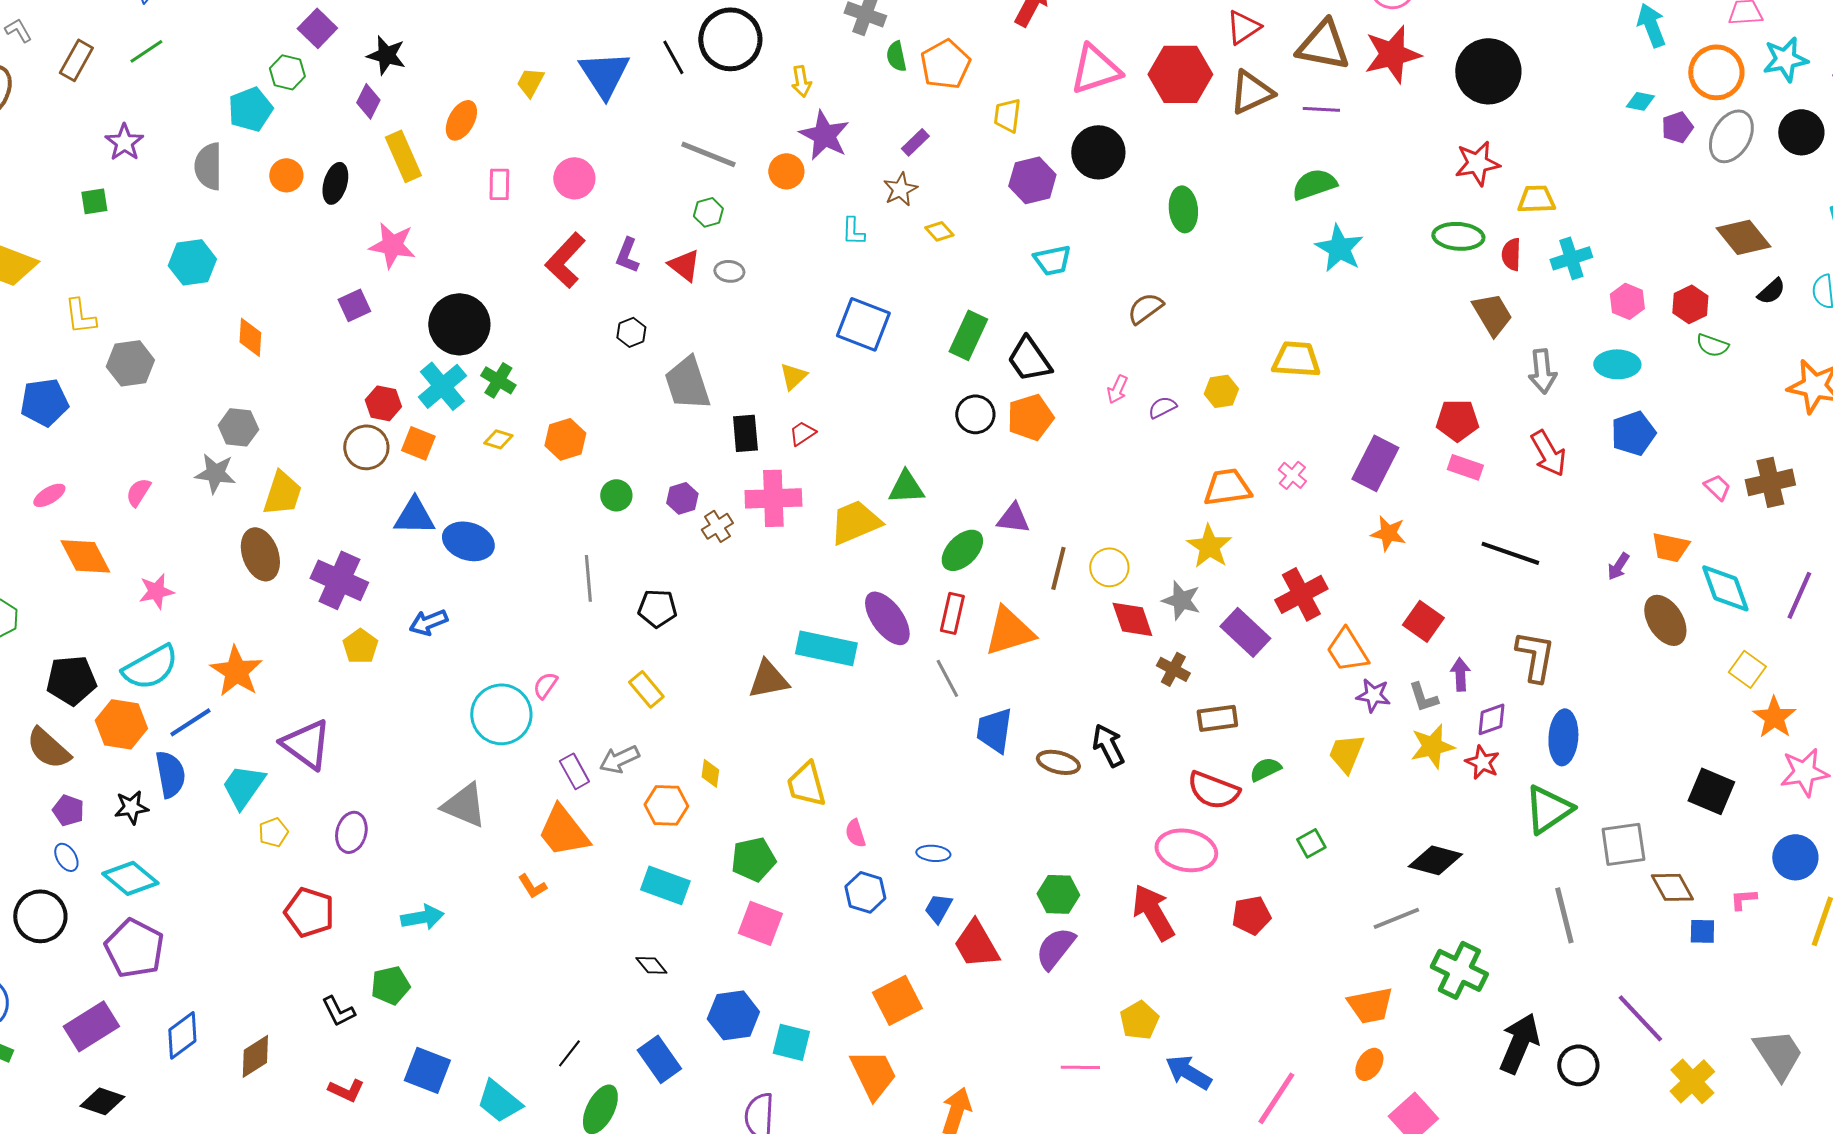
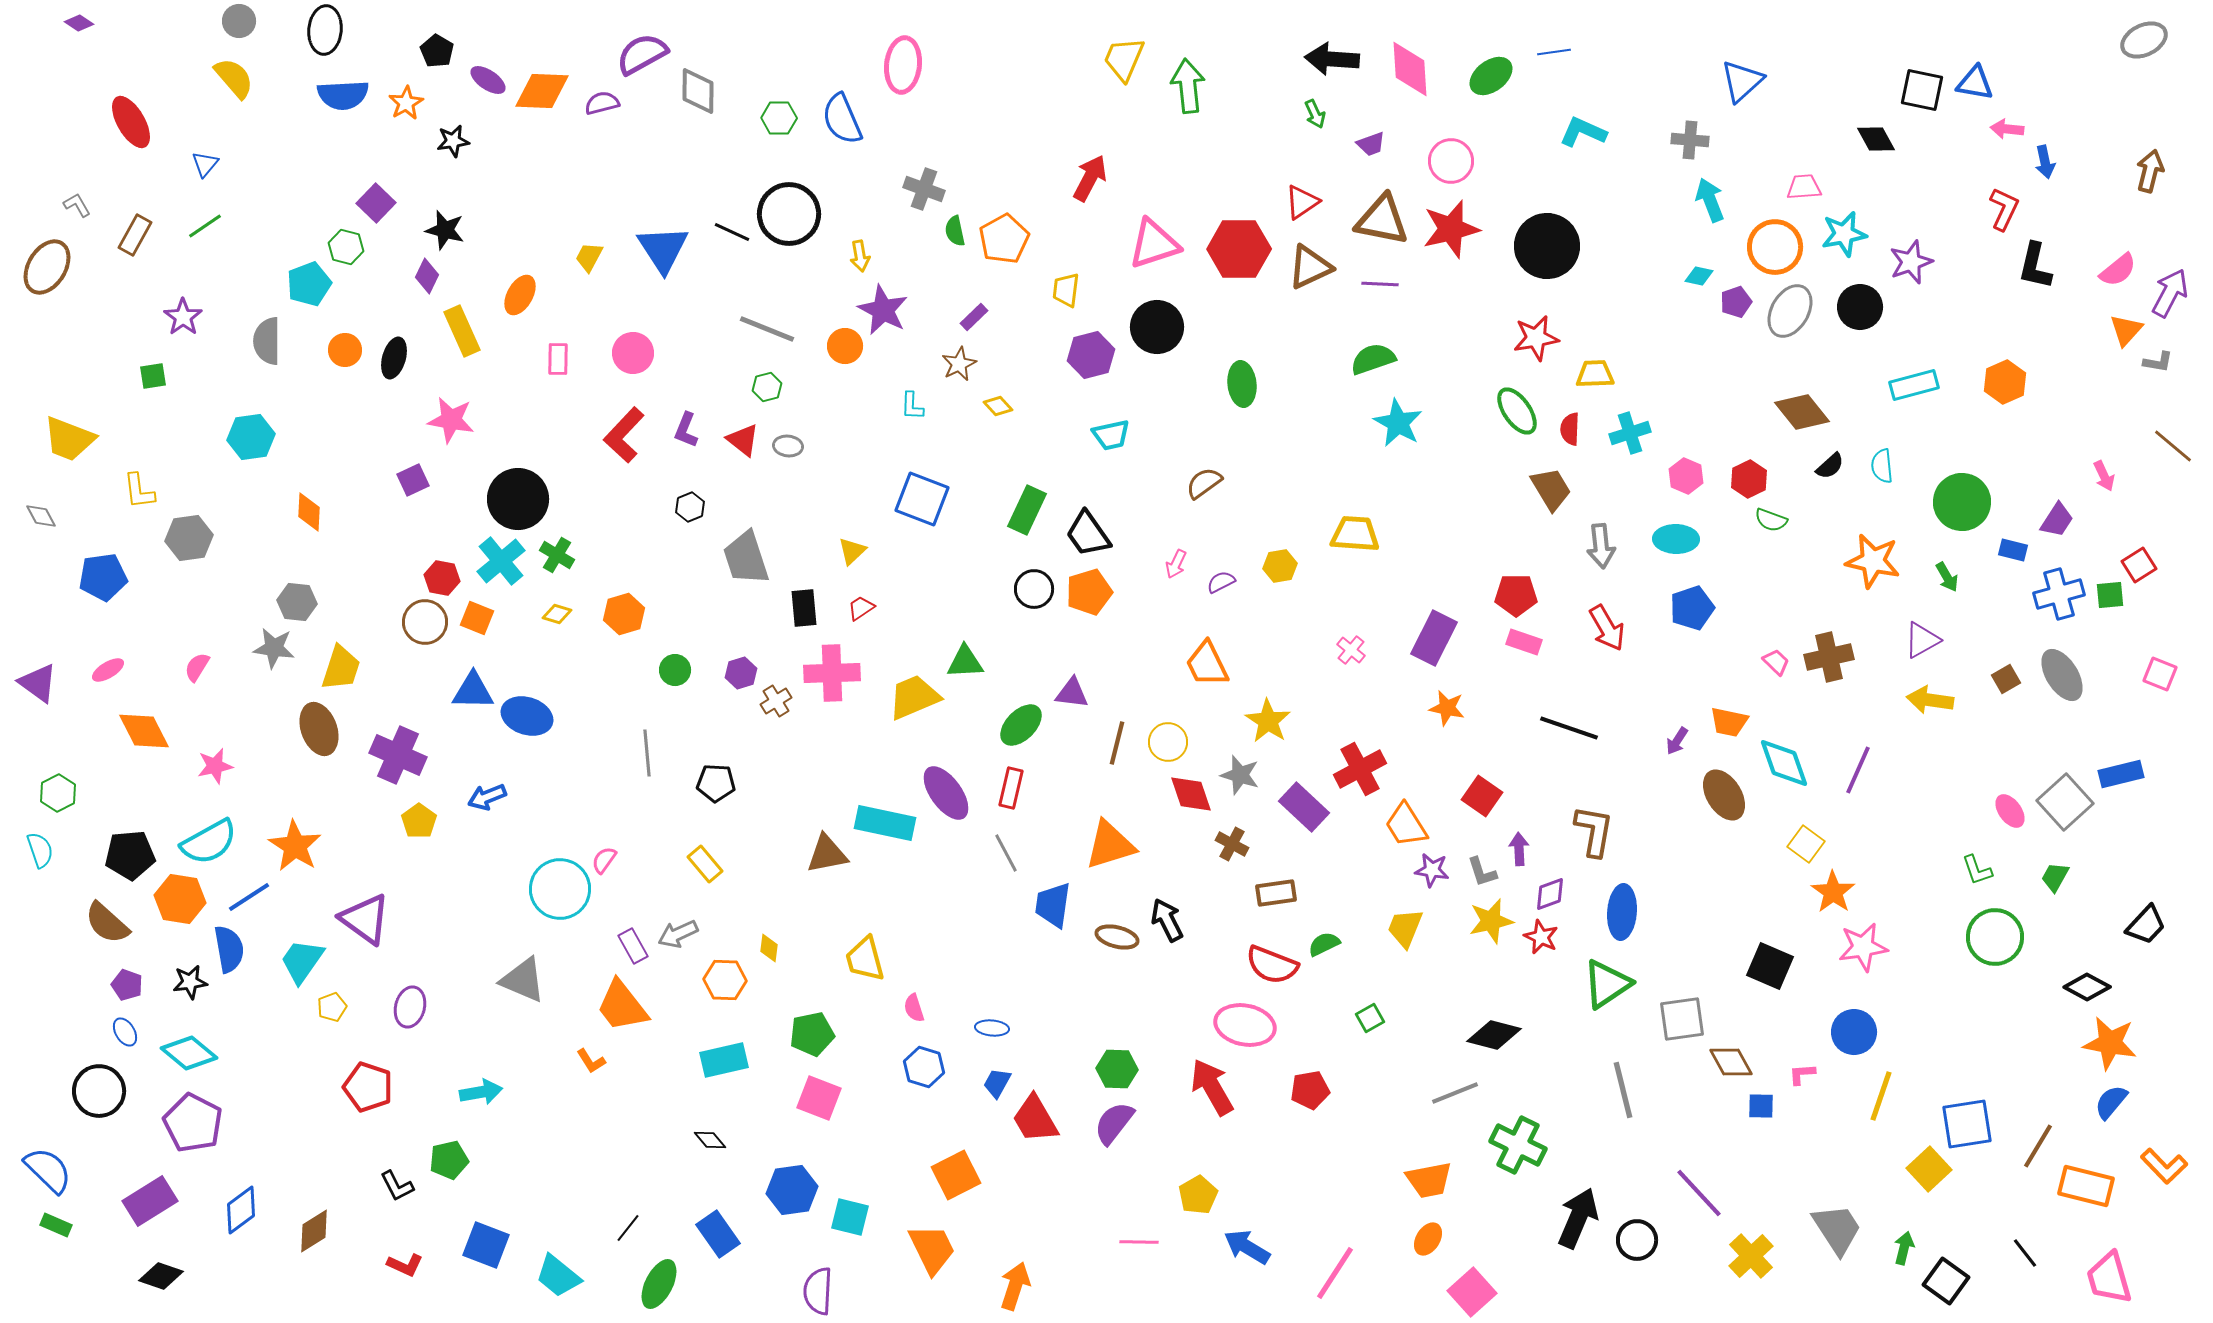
black line: (673, 57) -> (732, 232), turned -36
green ellipse: (1458, 236) -> (1517, 411), turned 51
orange trapezoid: (1227, 487) -> (1207, 664), moved, turned -108
orange triangle: (1009, 631) -> (1110, 845), moved
cyan rectangle: (665, 885) -> (724, 1060), turned -33

